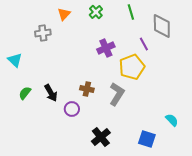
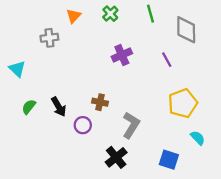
purple line: (144, 44) -> (167, 60), moved
yellow pentagon: (132, 67) -> (183, 103), moved
gray L-shape: (117, 94) -> (131, 125), moved

